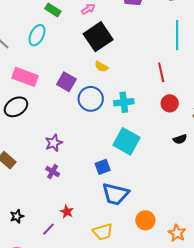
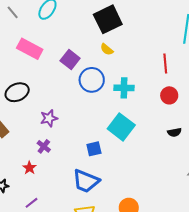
black ellipse: (16, 107) -> (17, 92), moved
blue trapezoid: (115, 194) -> (86, 181), moved
red star: (67, 212) -> (29, 168), moved

